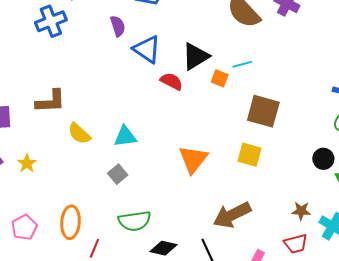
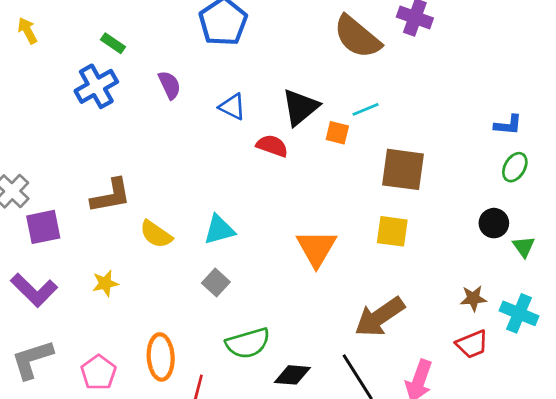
purple semicircle: (118, 26) -> (170, 85), moved
blue triangle: (147, 49) -> (232, 107), size x0.7
yellow star: (27, 163) -> (105, 283), moved, turned 30

